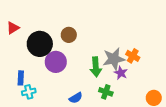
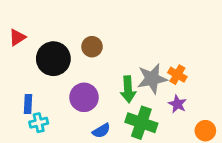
purple circle: (56, 62) -> (84, 97), moved
purple star: (121, 73) -> (177, 104), moved
green cross: (106, 92) -> (141, 123), size x1.6

